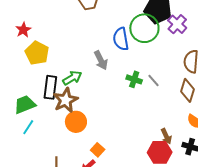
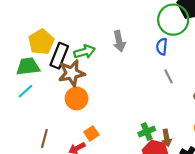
blue semicircle: (121, 39) -> (162, 47), moved, size x0.7
yellow pentagon: (37, 53) -> (41, 42), moved
green cross: (134, 79) -> (147, 132), moved, turned 35

